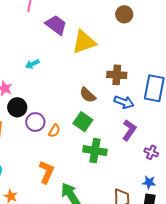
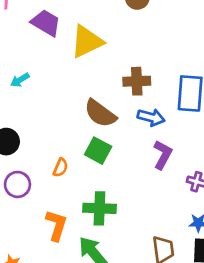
brown semicircle: (88, 95) -> (100, 113), size x1.4
purple circle: (35, 122) -> (17, 184), moved
green cross: (95, 151) -> (99, 208), moved

